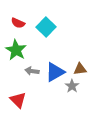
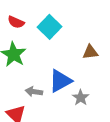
brown triangle: (80, 69) -> (90, 52), moved
gray arrow: (32, 71) -> (34, 92), moved

